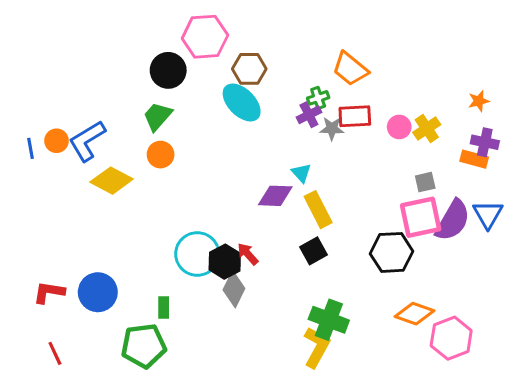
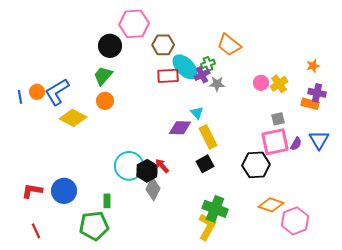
cyan ellipse: (242, 103) -> (185, 67), moved
red rectangle: (355, 116) -> (168, 76), moved
purple semicircle: (453, 220) -> (296, 144), size x0.5

